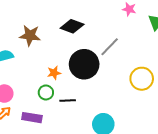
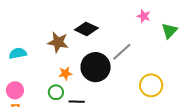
brown star: (30, 35) -> (58, 42), moved

